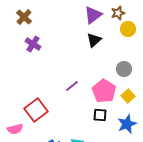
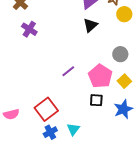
red square: (36, 110) -> (46, 109), moved

